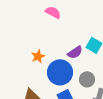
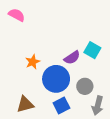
pink semicircle: (53, 12) -> (17, 15), moved

